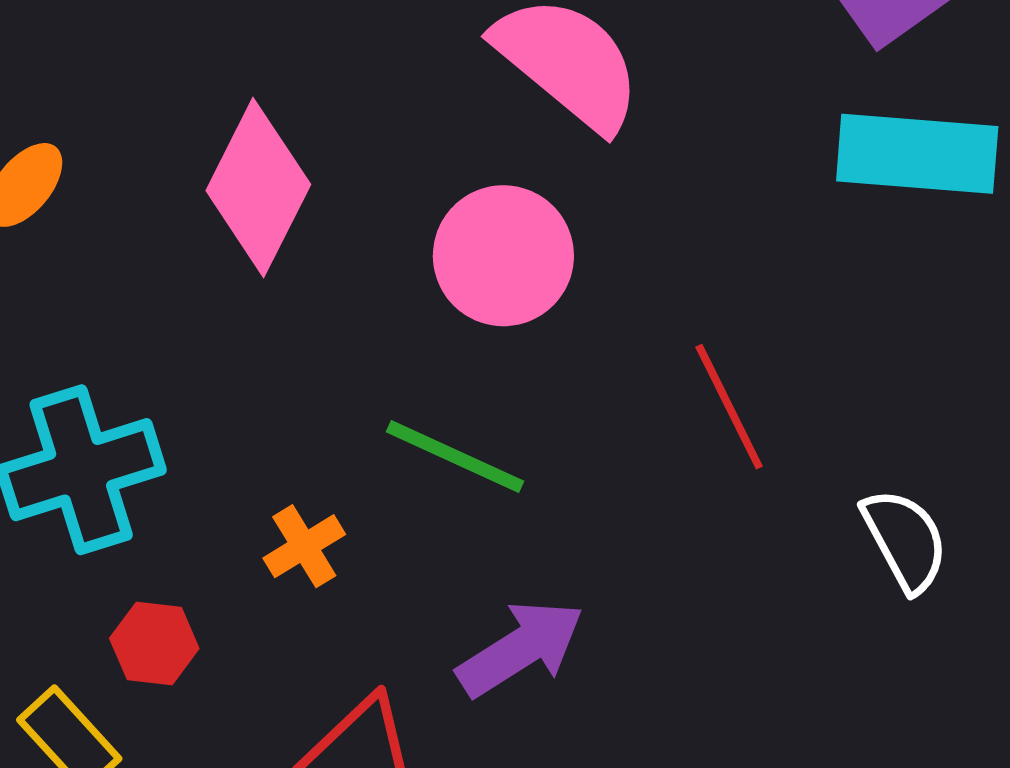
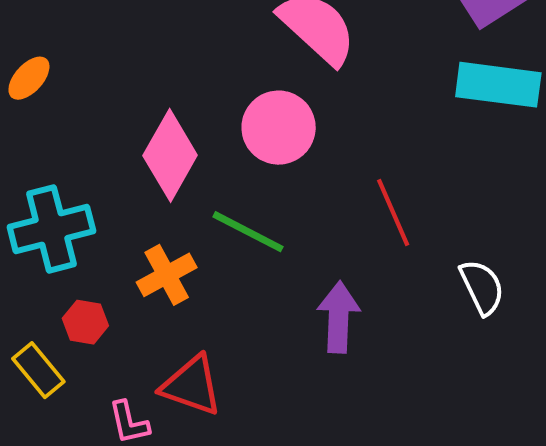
pink diamond: (258, 187) -> (170, 155), moved
orange cross: (304, 546) -> (167, 275), size x1.4
purple arrow: (521, 648) -> (339, 317), moved, turned -58

